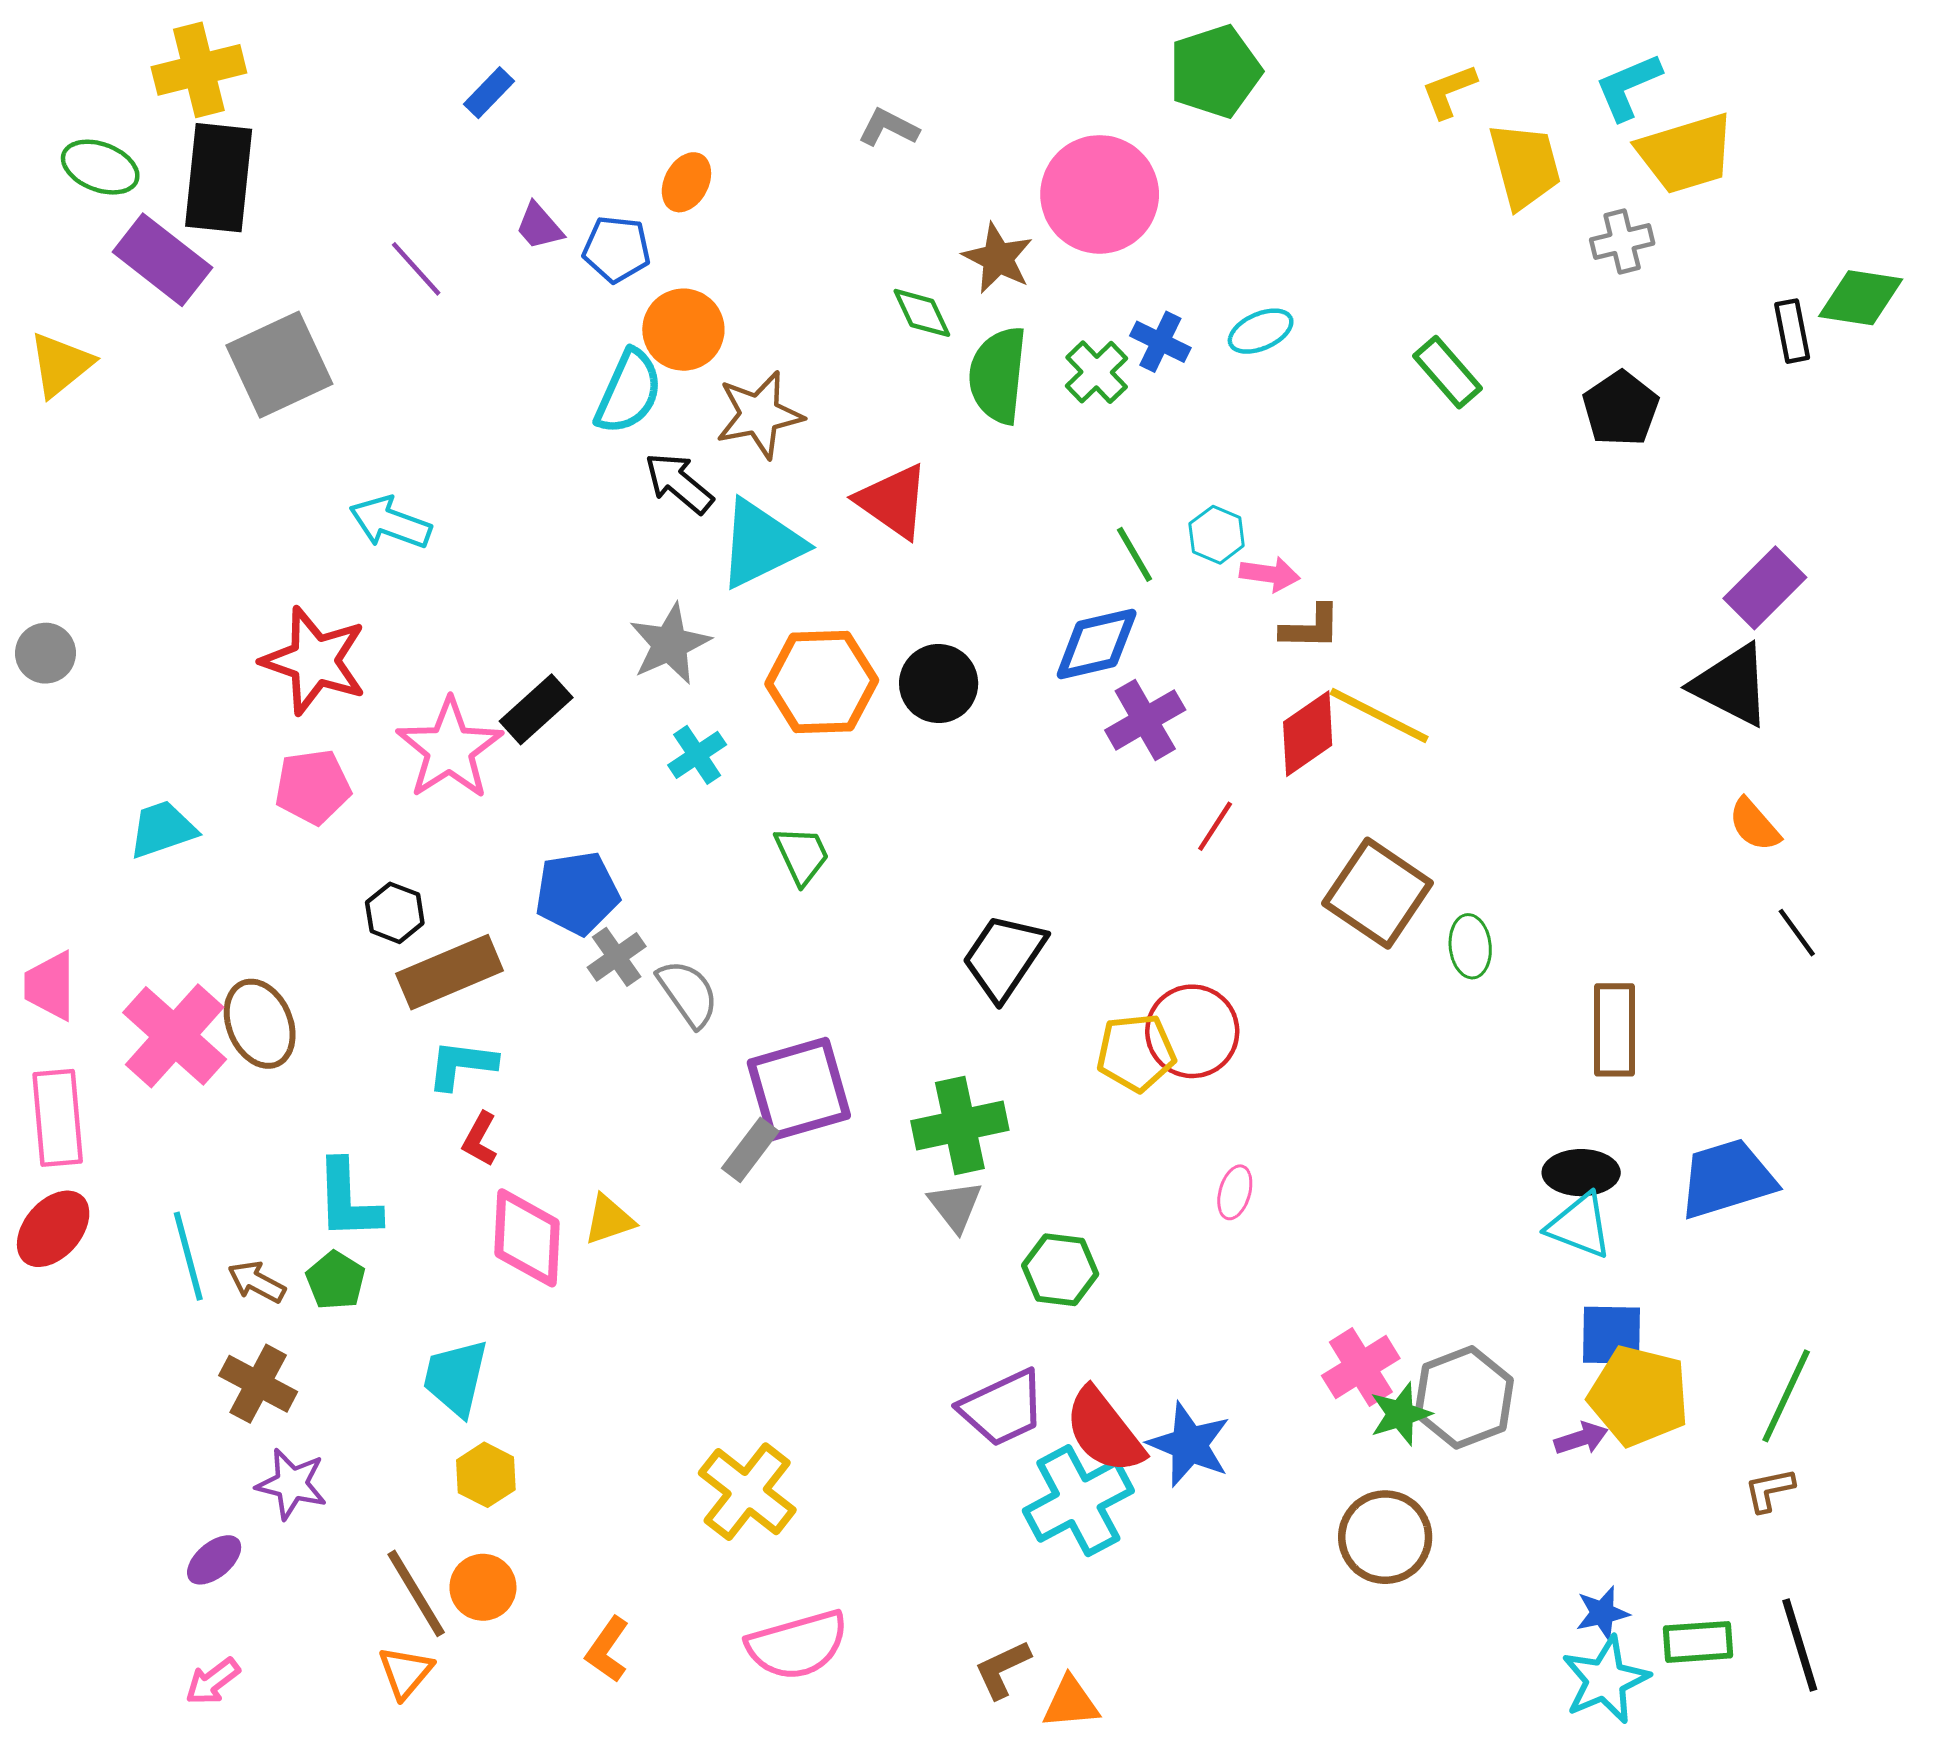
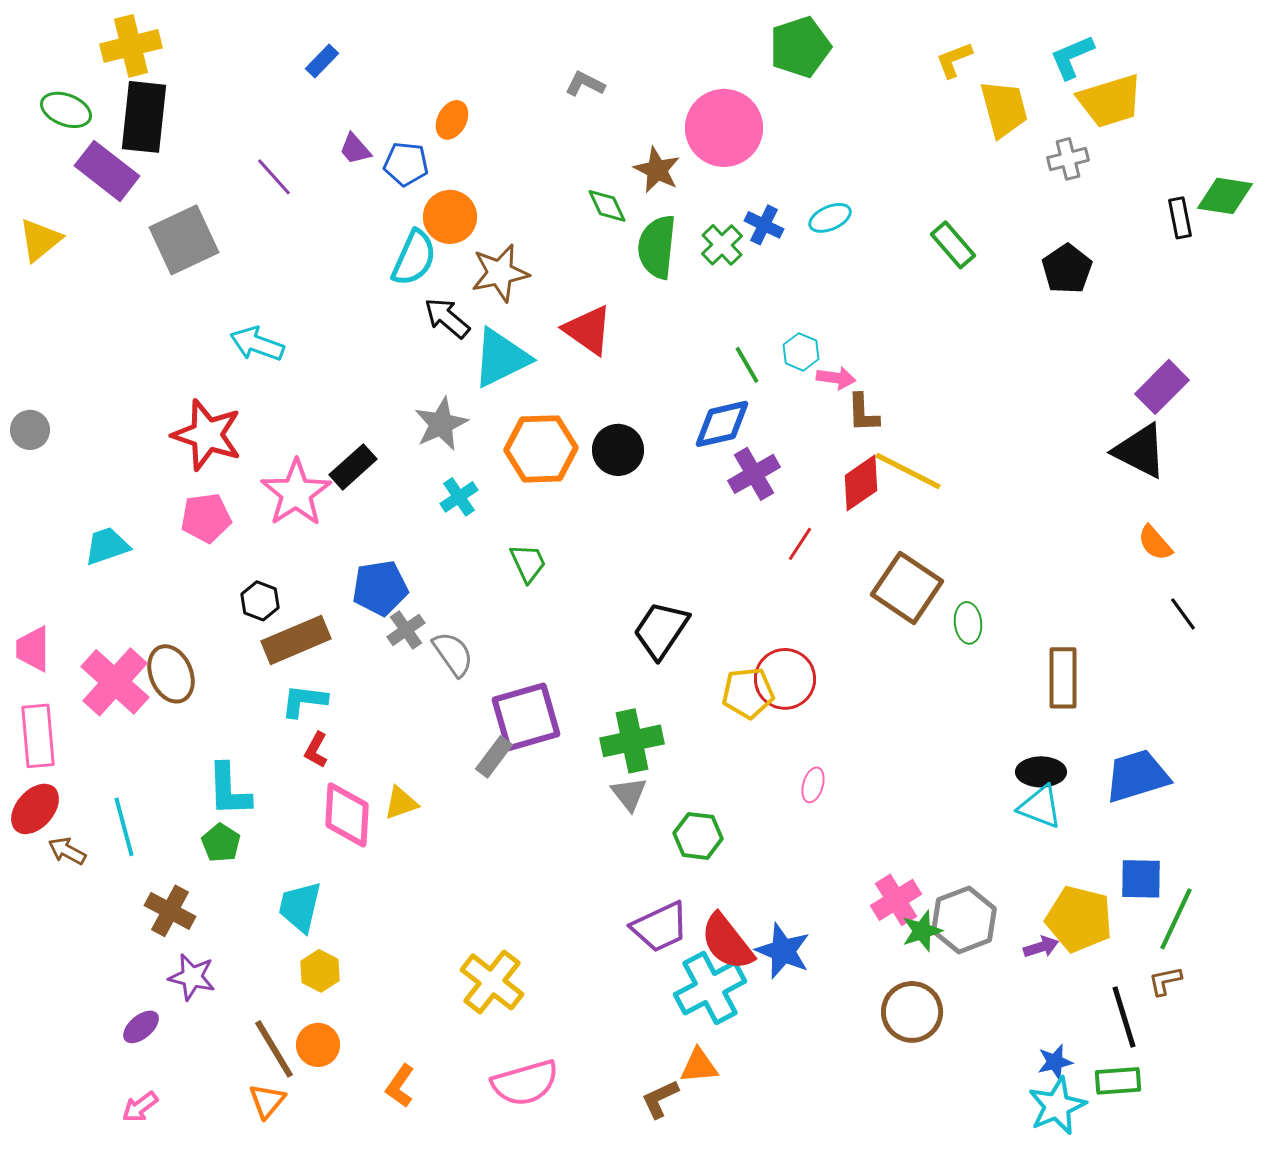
brown L-shape: (1311, 627) -> (863, 413), turned 87
brown arrow: (257, 1282) -> (67, 851), moved
blue square: (1611, 1335) -> (1141, 879), moved
black line: (1800, 1645) -> (1124, 1017), moved
orange triangle: (1071, 1703) -> (699, 1066), moved

